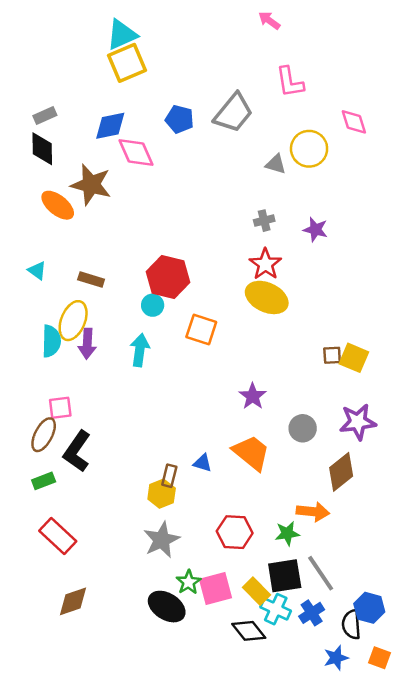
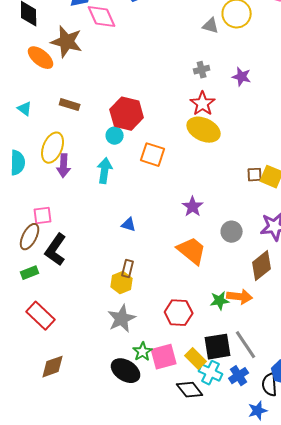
brown rectangle: (91, 280) -> (70, 105), moved
cyan semicircle: (51, 341) -> (18, 163), moved
blue triangle: (203, 463) -> (129, 225), moved
green star: (287, 533) -> (220, 301), moved

